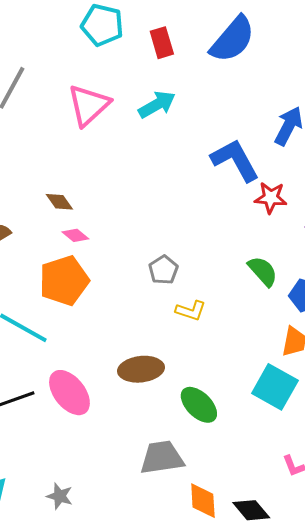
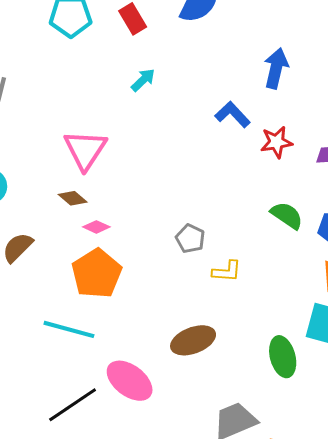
pink triangle: (89, 105) -> (85, 150), moved
cyan arrow: (157, 105) -> (143, 80), size x0.7
blue L-shape: (235, 160) -> (233, 115), size x0.7
green ellipse: (199, 405) -> (283, 357), moved, turned 45

